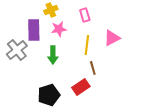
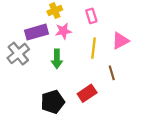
purple rectangle: (34, 30) -> (37, 32), turned 75
brown line: (93, 68) -> (112, 73), moved

